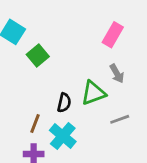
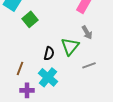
green triangle: (93, 93) -> (70, 46), turned -30
brown line: (35, 124) -> (20, 68), moved

